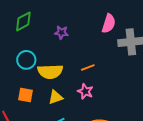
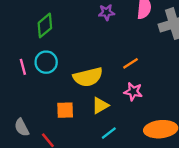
purple star: (61, 33) -> (106, 12), moved
cyan circle: (26, 60) -> (46, 62), moved

